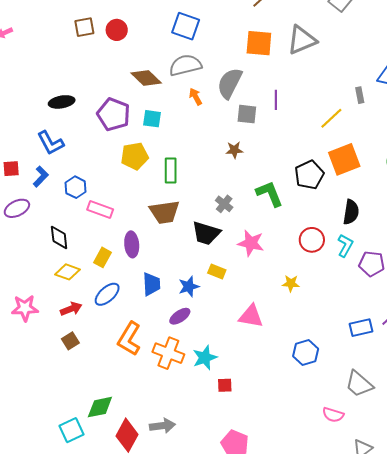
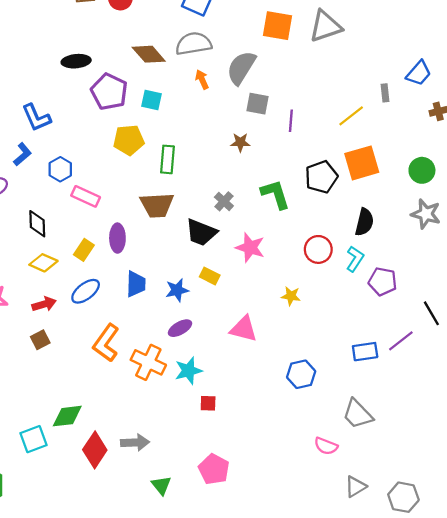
purple line: (276, 100) -> (291, 121), moved
black ellipse: (62, 102) -> (76, 61), moved
purple ellipse: (180, 316) -> (180, 328), moved

